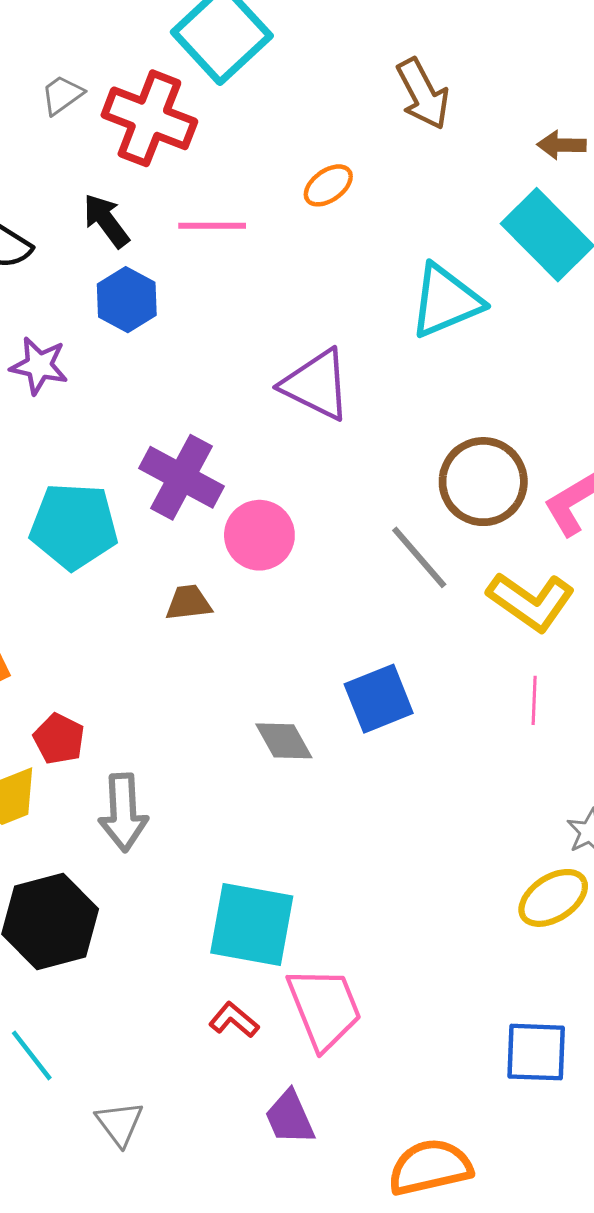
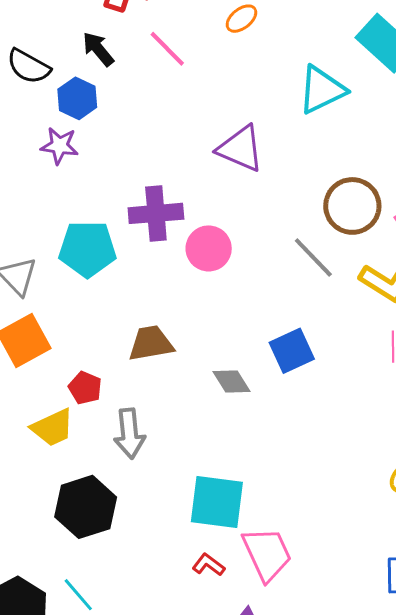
pink line: (212, 226) -> (167, 49), turned 48
blue hexagon: (127, 300) -> (77, 98), moved
purple cross: (181, 477) -> (156, 213), turned -30
brown trapezoid: (189, 603) -> (151, 343), moved, size x1.5

